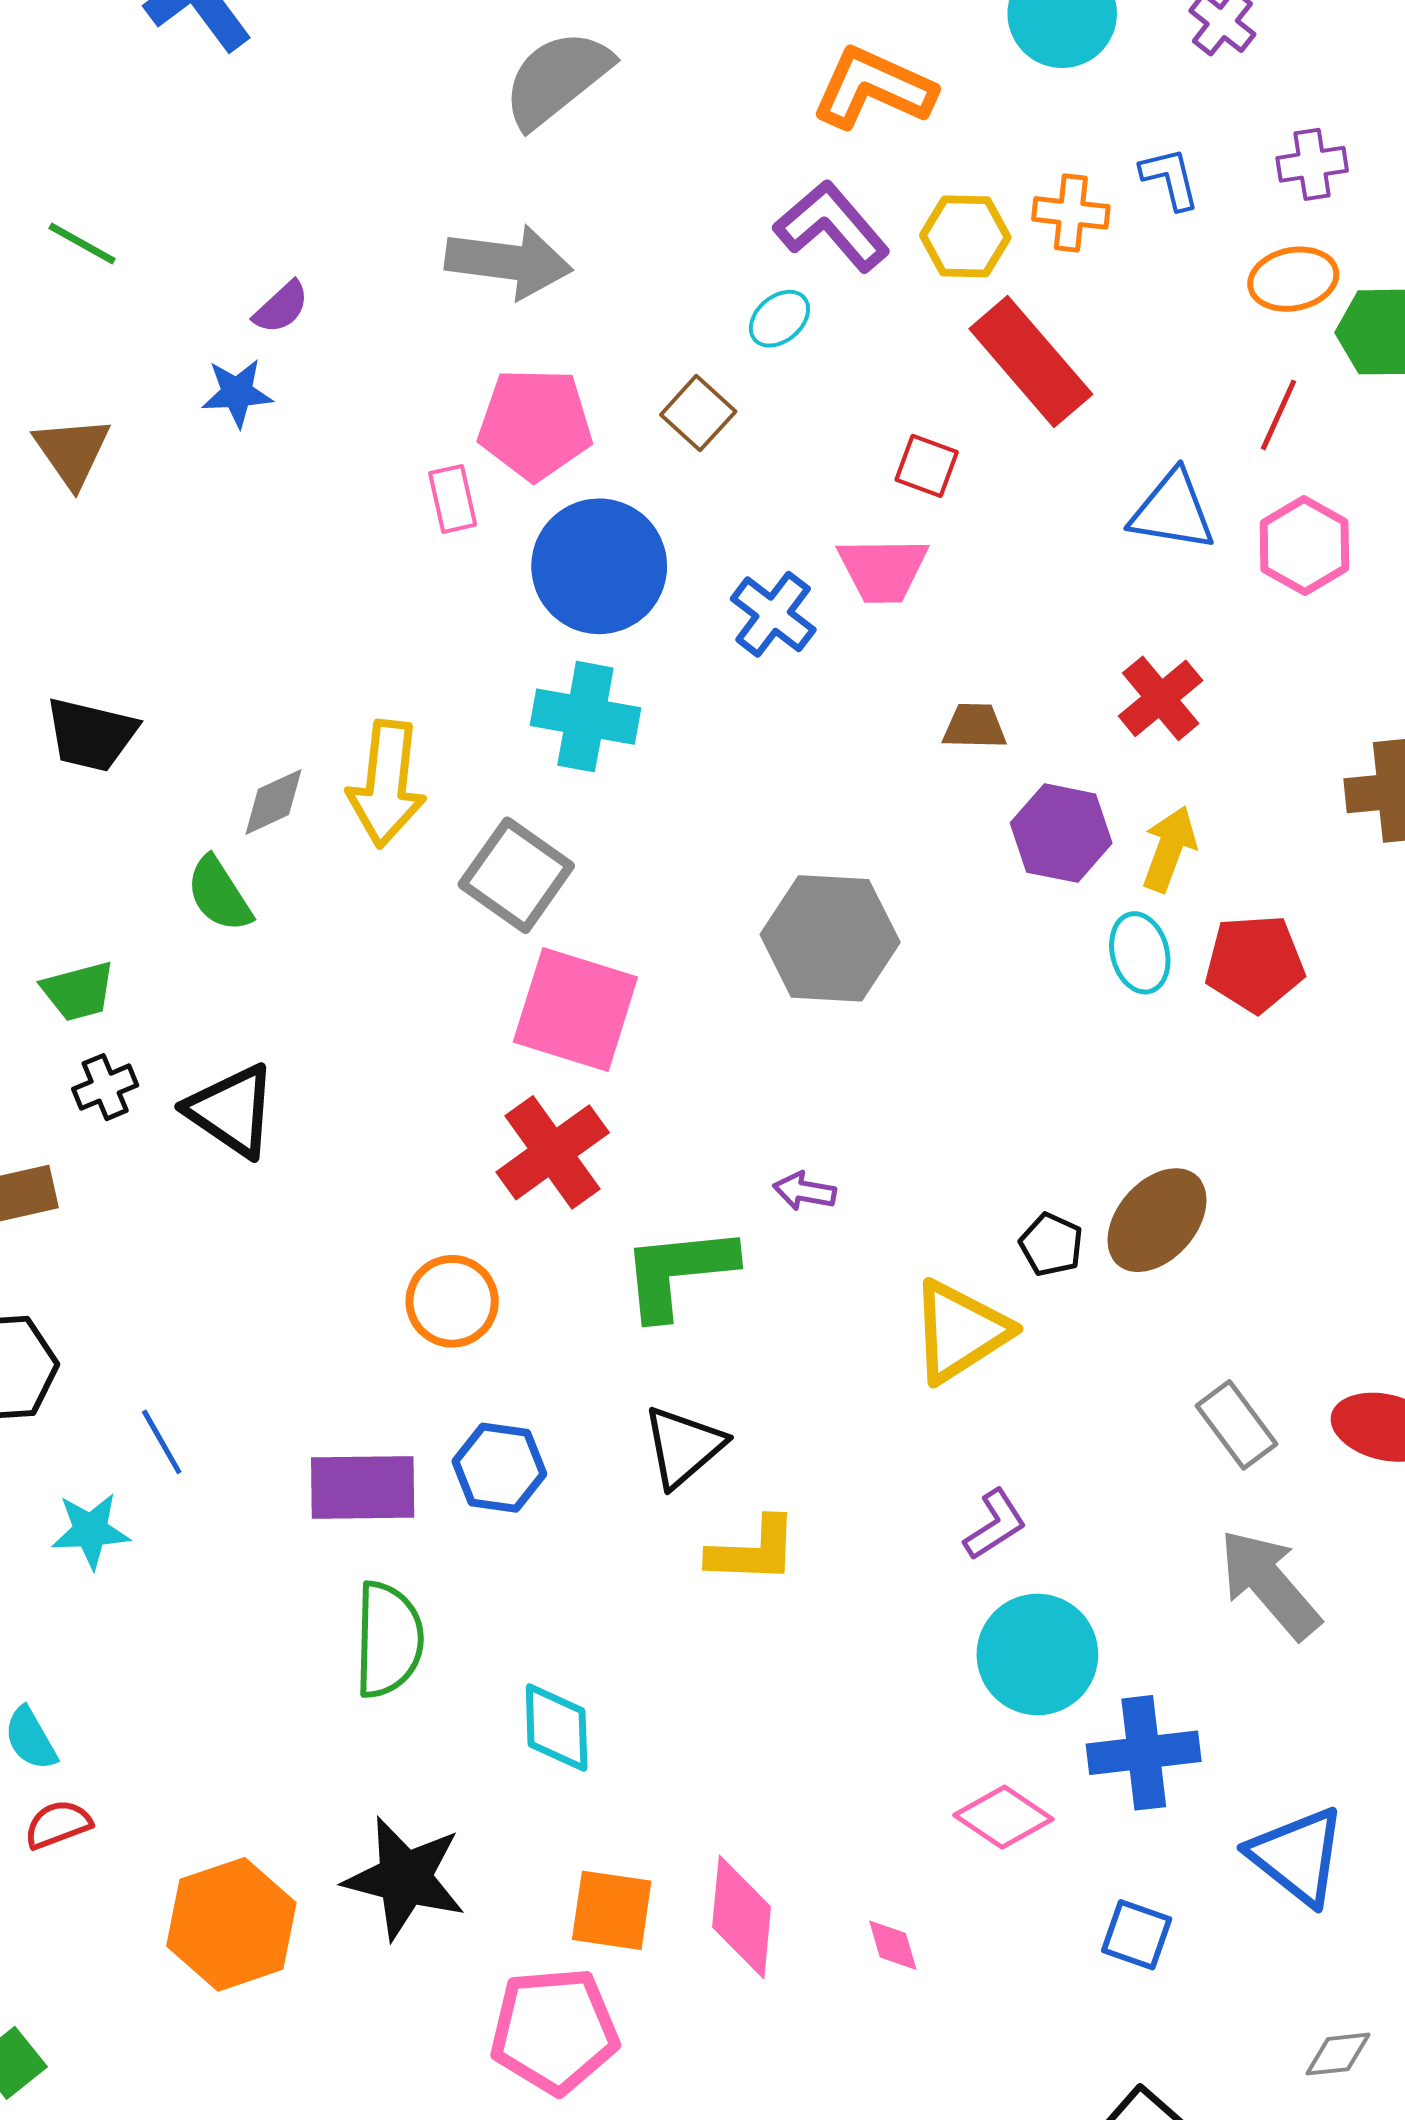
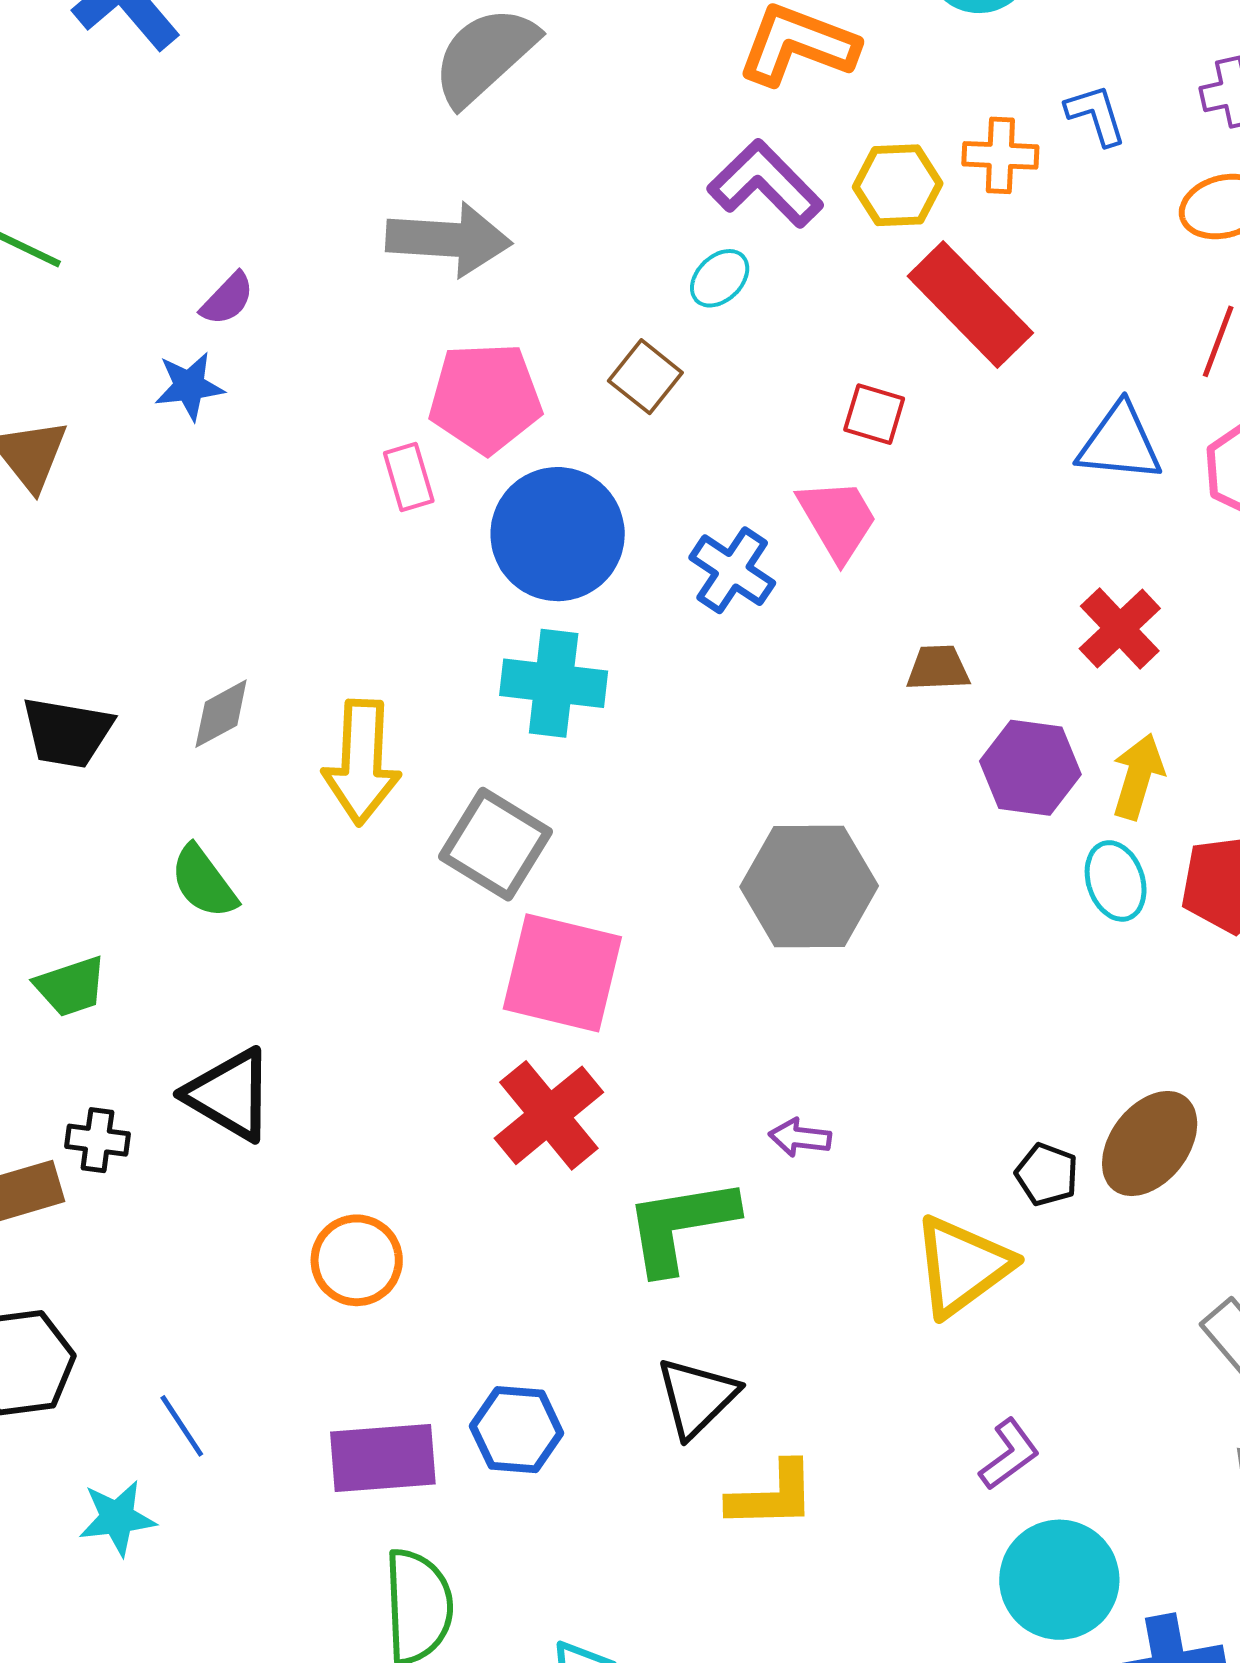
pink trapezoid: (883, 570) -> (838, 520), turned -116
gray diamond: (273, 802) -> (221, 714), moved
black cross: (105, 1087) -> (97, 1140), moved, turned 34
orange circle: (452, 1301) -> (357, 1260), moved

